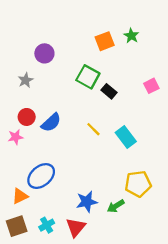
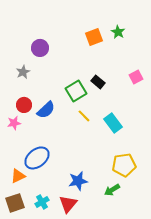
green square: (88, 77) -> (76, 91), moved, turned 30
green arrow: (116, 206) -> (112, 190), moved

